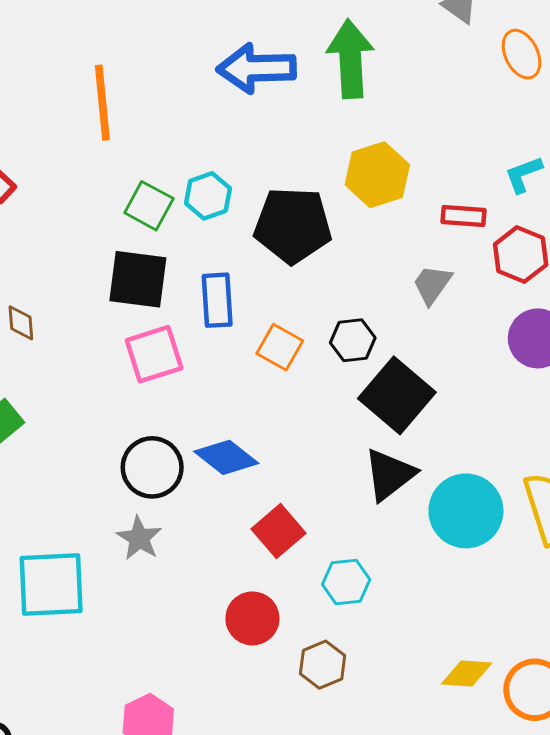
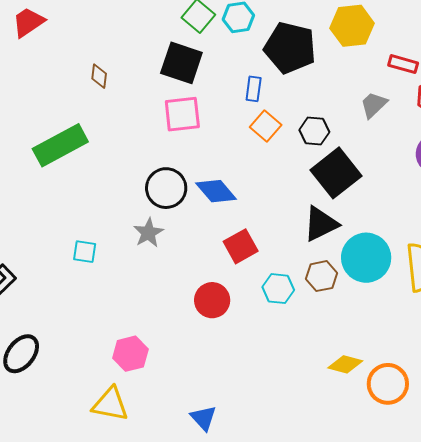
blue rectangle: (217, 300) -> (254, 89), moved, size x0.7
cyan square: (51, 584) -> (85, 252), size x0.5
brown hexagon: (323, 665) -> (321, 276), moved

